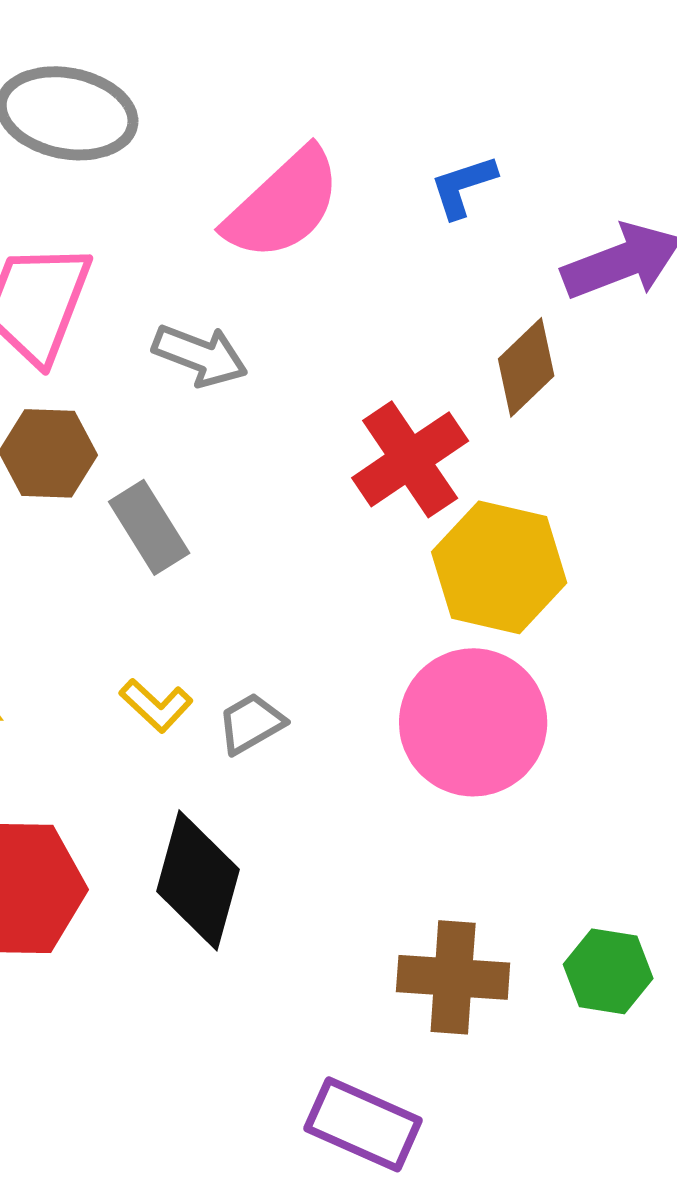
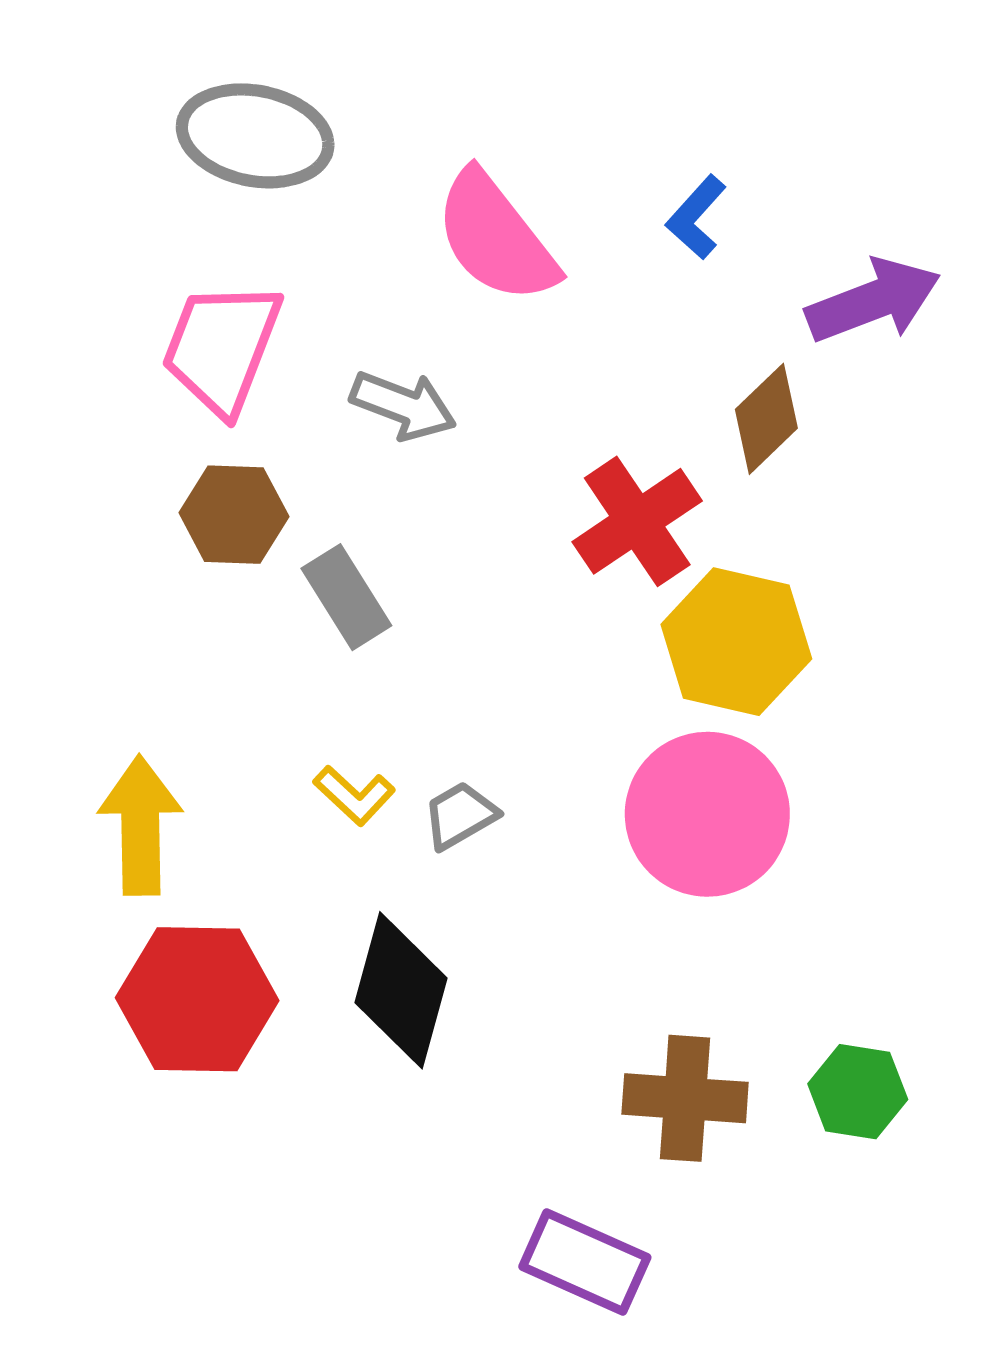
blue L-shape: (463, 186) -> (696, 217), turned -30
pink semicircle: (283, 204) -> (496, 237), turned 95

